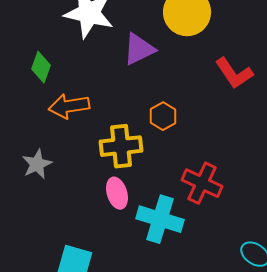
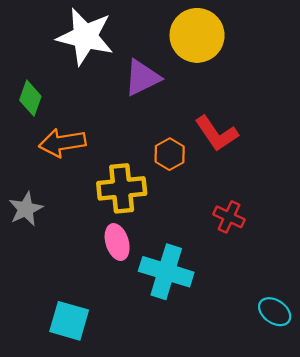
red L-shape: (234, 73) -> (216, 134), moved
red cross: (202, 183) -> (229, 217), moved, size x0.7

